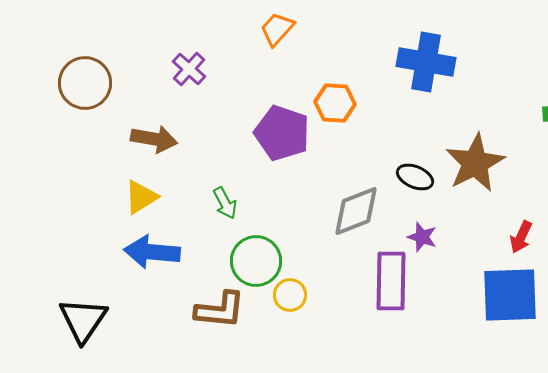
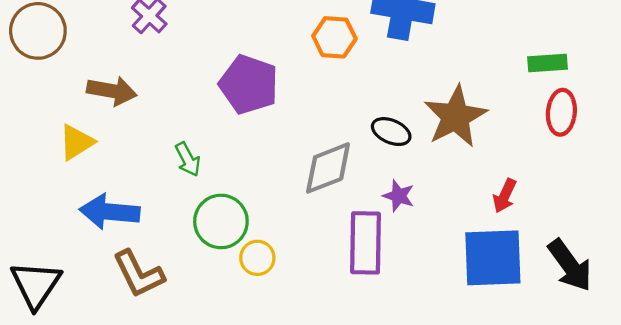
orange hexagon: (335, 103) -> (334, 37), moved
yellow triangle: (141, 197) -> (76, 142), moved
brown L-shape: (220, 310) -> (139, 274), moved, turned 58

